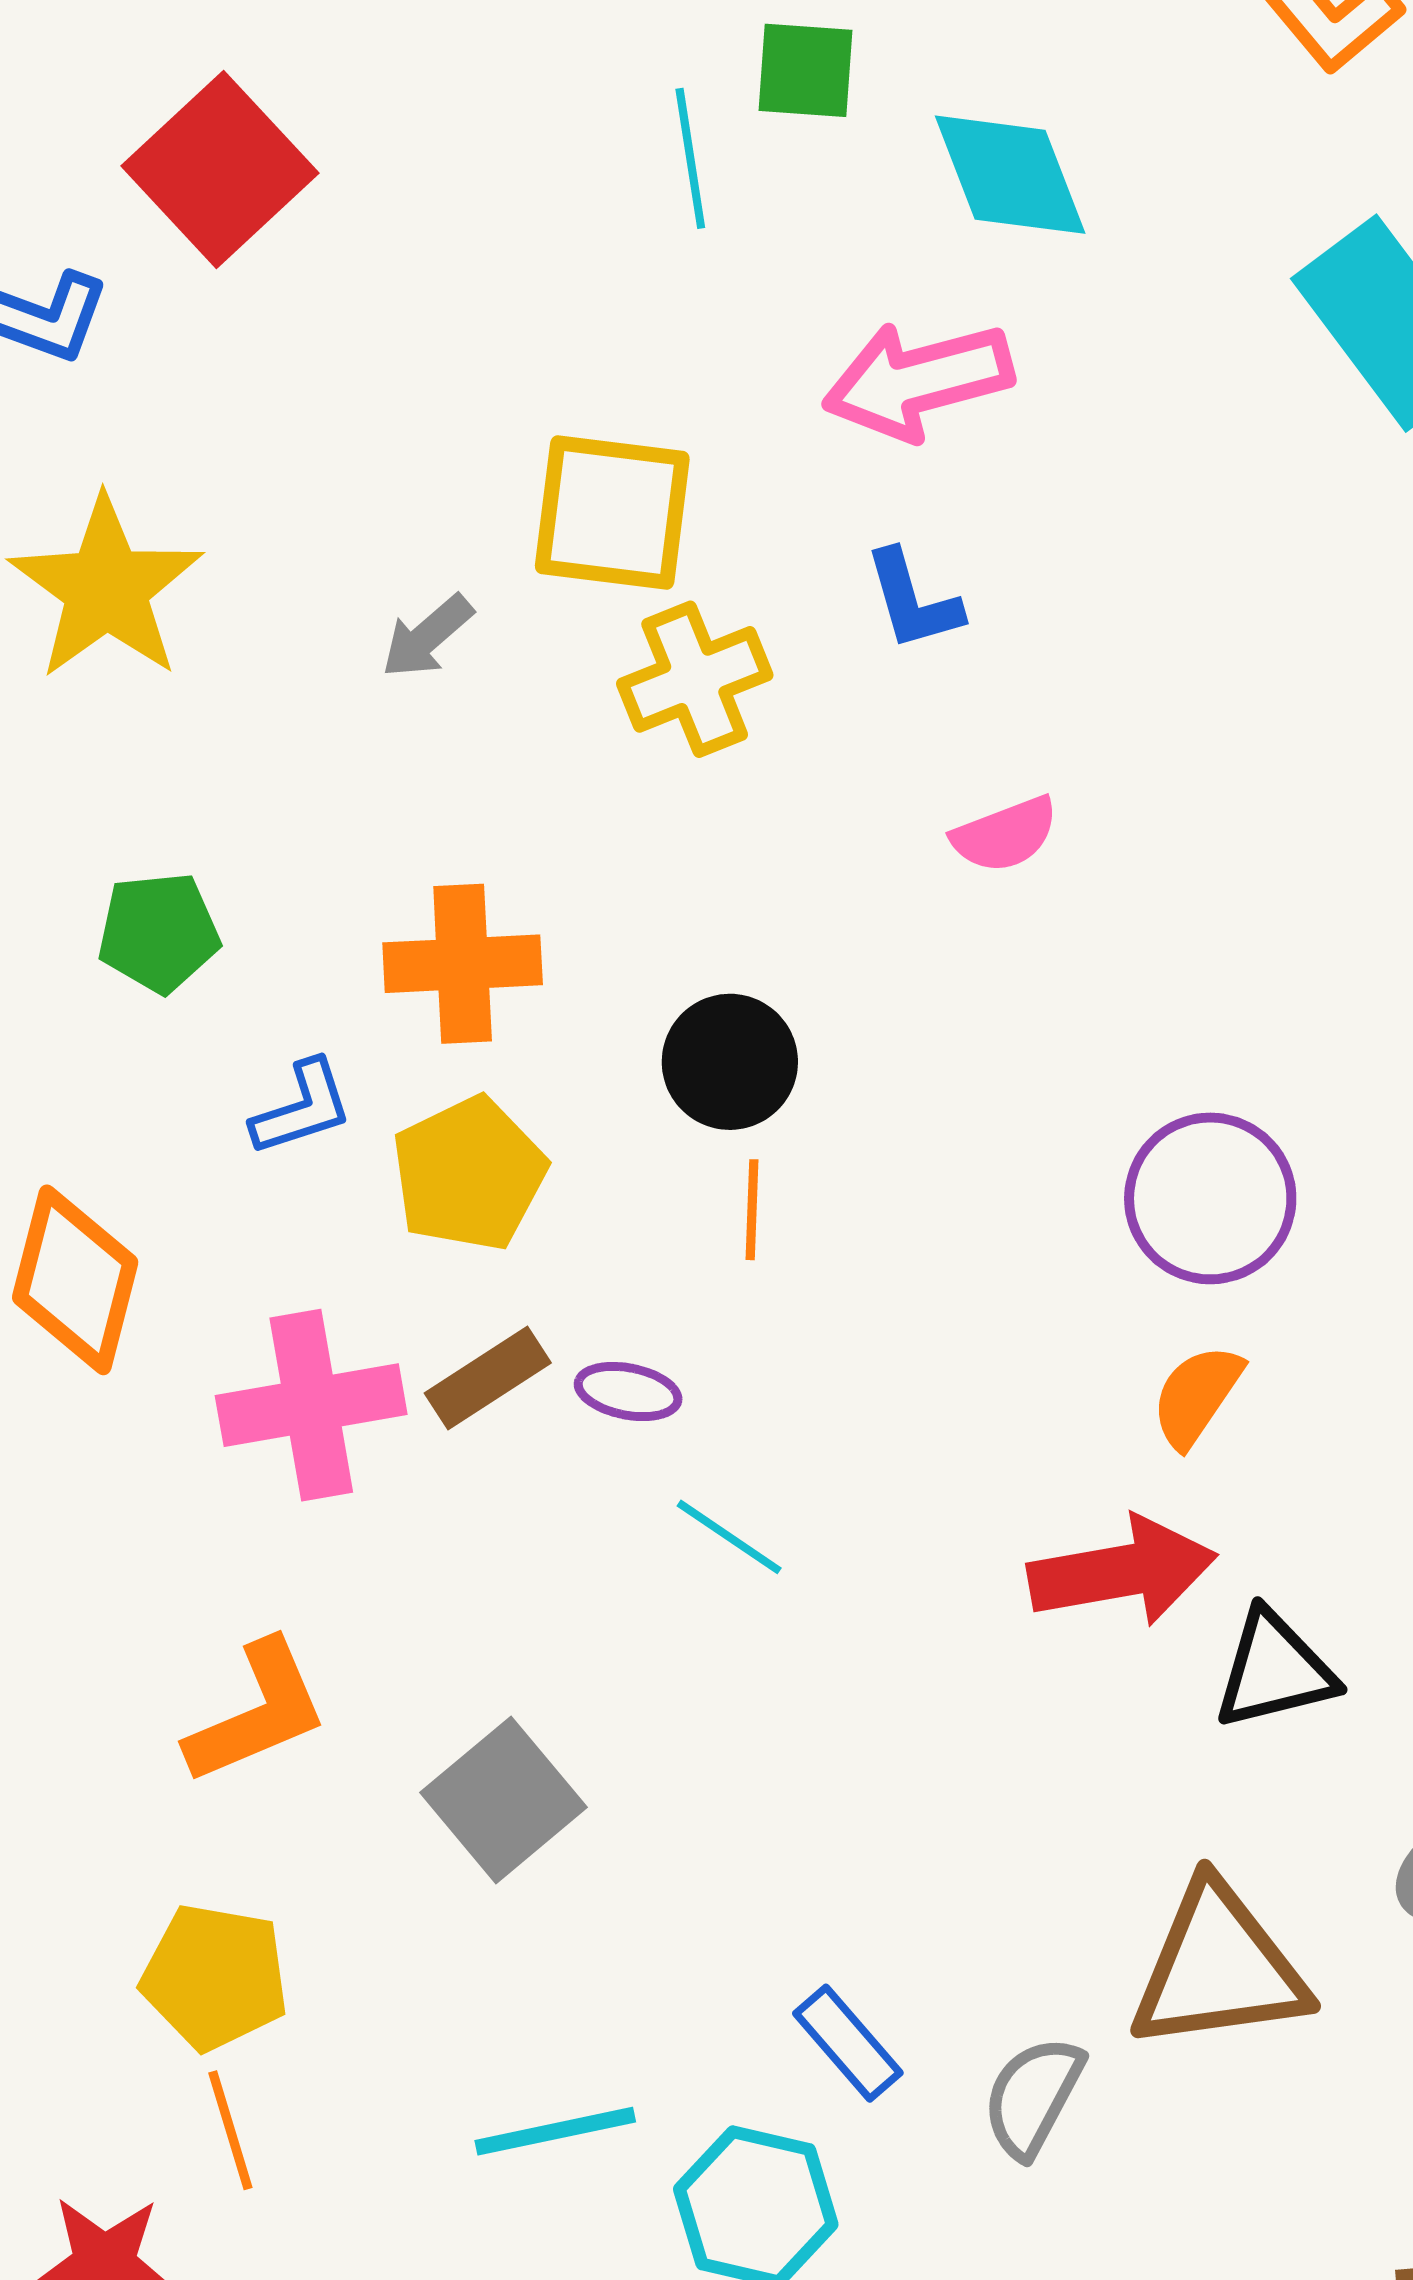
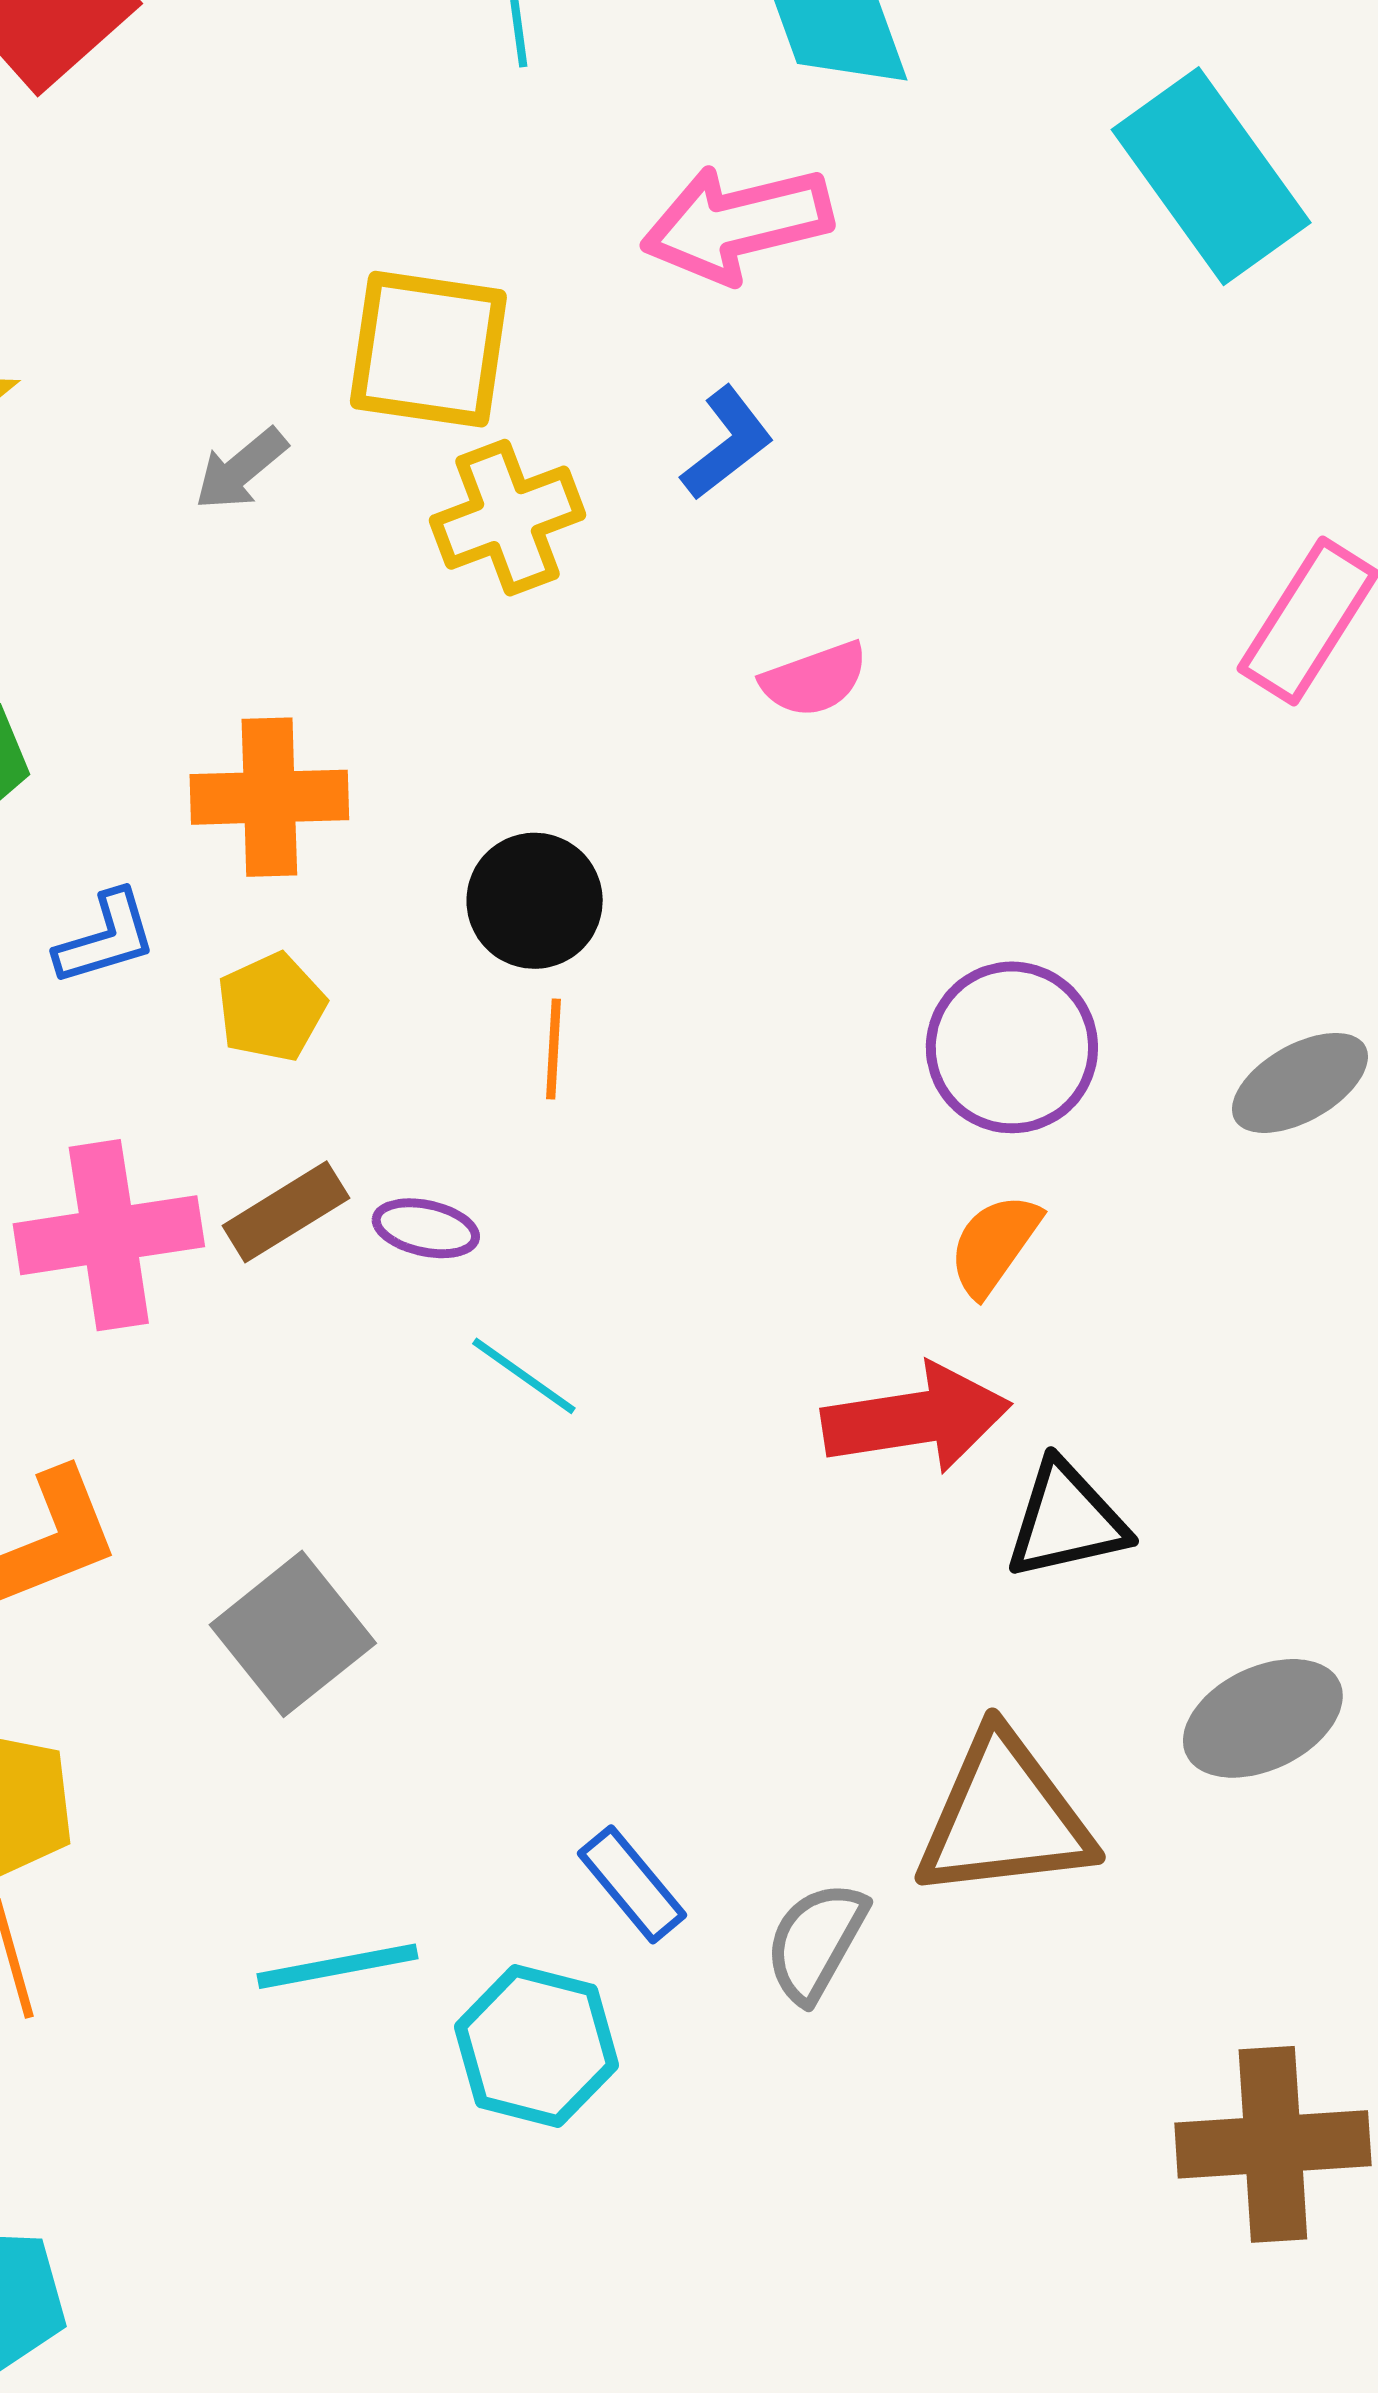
blue L-shape: (913, 600) -> (727, 443), turned -113
yellow pentagon: (469, 1174) -> (271, 1007), size x0.7

